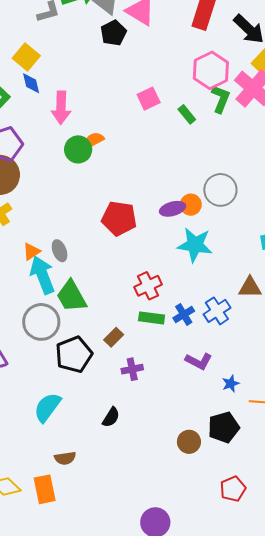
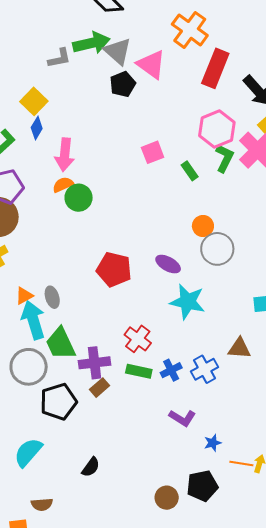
blue diamond: (31, 83) -> (37, 128), turned 40
orange semicircle: (94, 140) -> (63, 185), moved
orange circle: (191, 205) -> (203, 226), moved
purple ellipse: (173, 209) -> (168, 264), turned 40
red cross: (148, 286) -> (138, 339), turned -32
purple cross: (132, 369) -> (94, 363), moved, size x1.4

